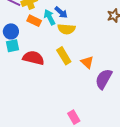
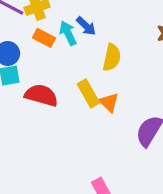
yellow semicircle: (66, 29) -> (112, 57), moved, turned -84
orange triangle: (87, 62) -> (109, 102), moved

